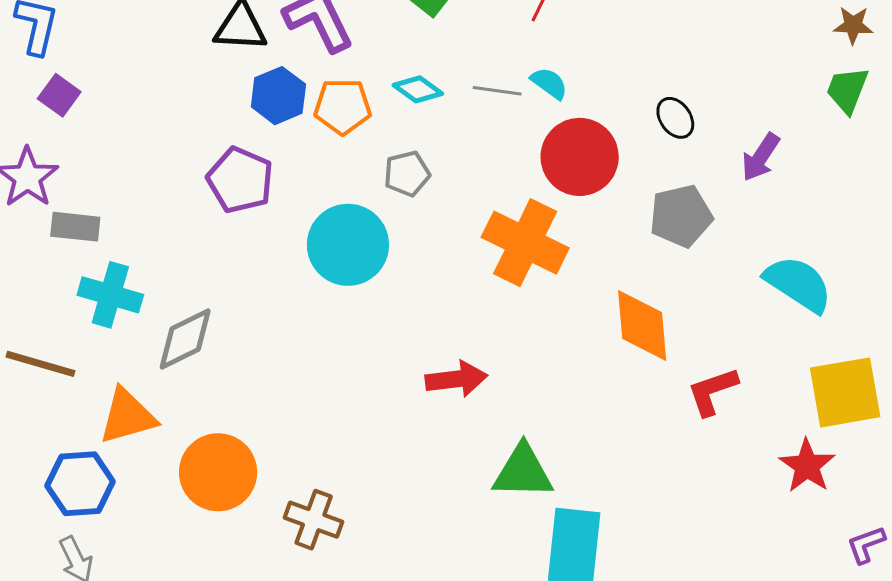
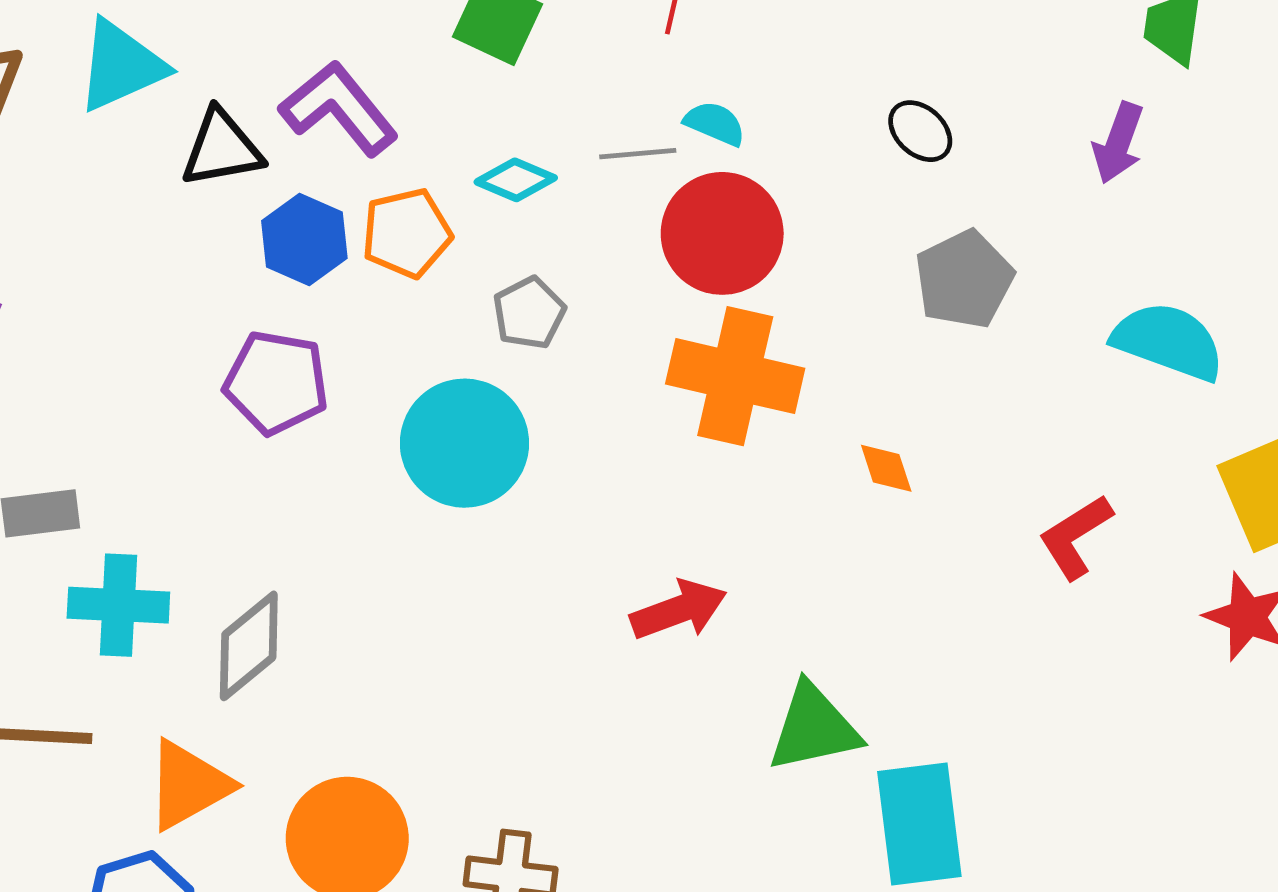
red circle: (580, 157) -> (722, 233), moved
purple arrow: (761, 157) -> (1118, 143), moved
orange diamond: (642, 325) -> (886, 468), moved, size x0.5

